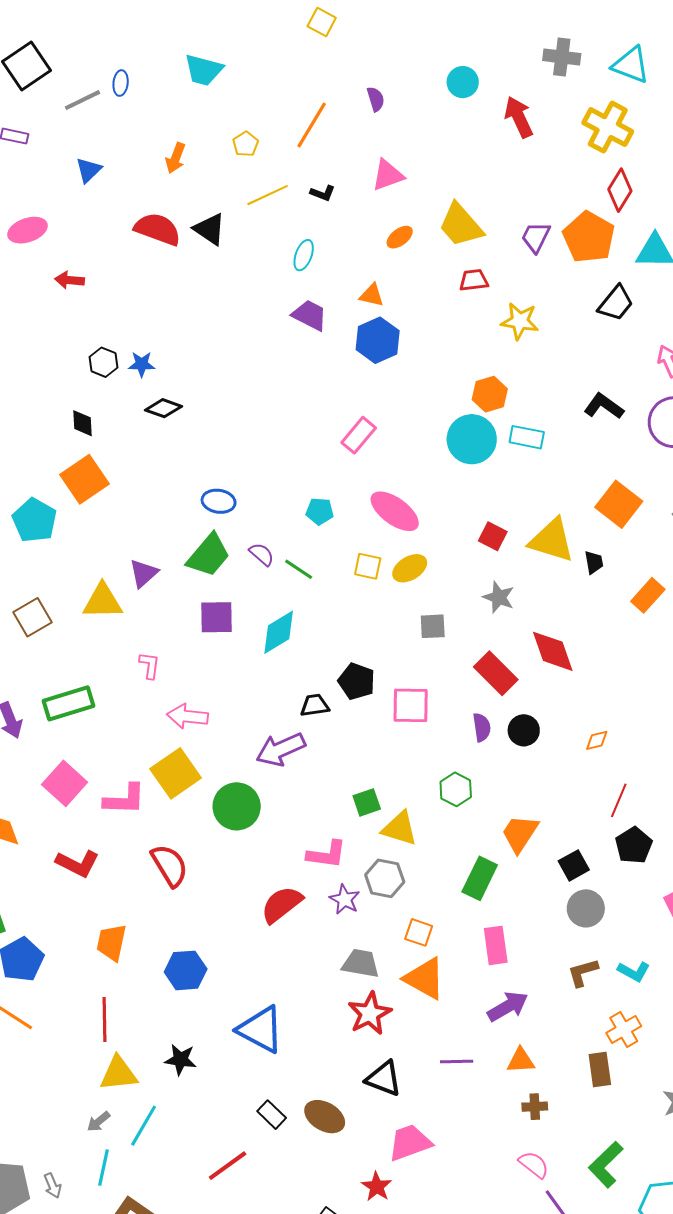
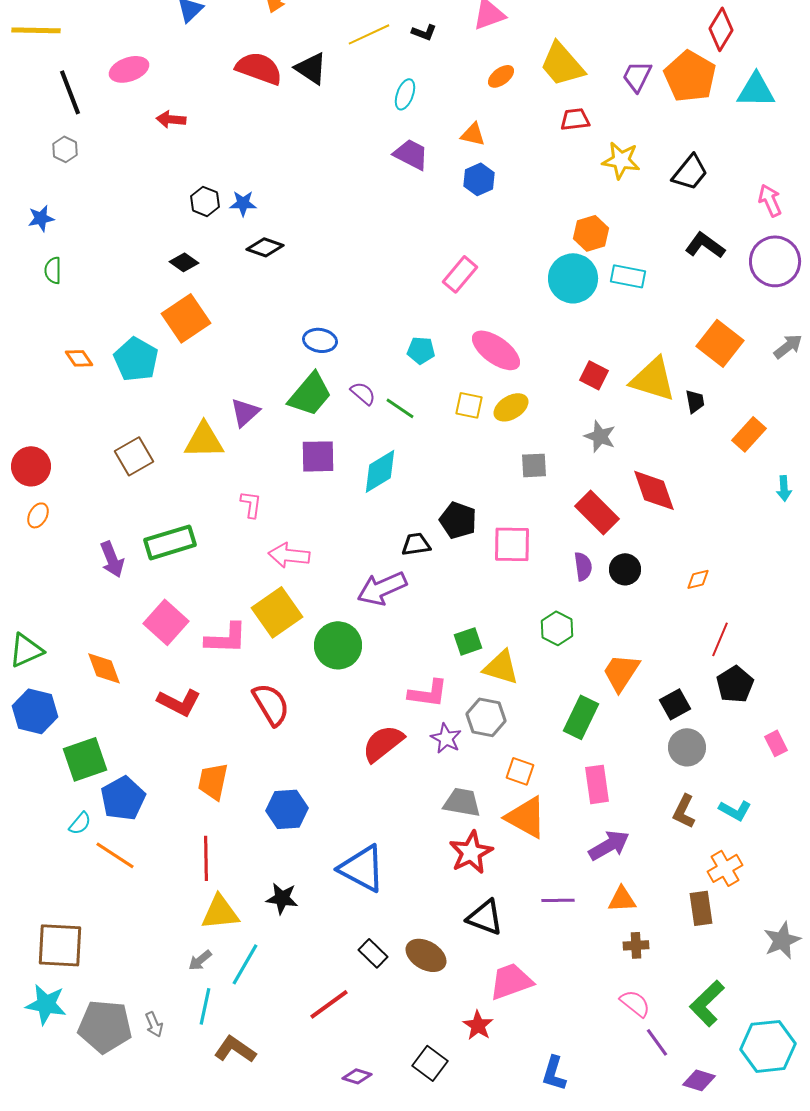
black trapezoid: (616, 303) -> (690, 172), moved
blue hexagon: (378, 340) -> (479, 179), size x0.7
black diamond: (83, 423) -> (184, 262), turned -52
brown L-shape: (583, 972) -> (684, 811), turned -48

